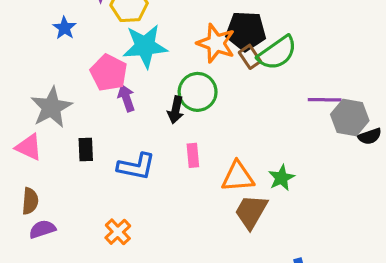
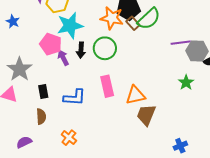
blue star: (64, 28) -> (13, 21), moved
black arrow: (176, 110) -> (81, 50), moved
pink rectangle: (193, 155) -> (107, 86), size x1.5
green star: (281, 178) -> (186, 82), moved
brown semicircle: (30, 201) -> (41, 117), moved

